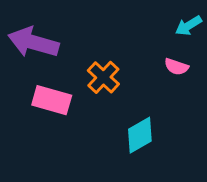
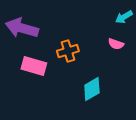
orange cross: (103, 77) -> (68, 51), turned 30

